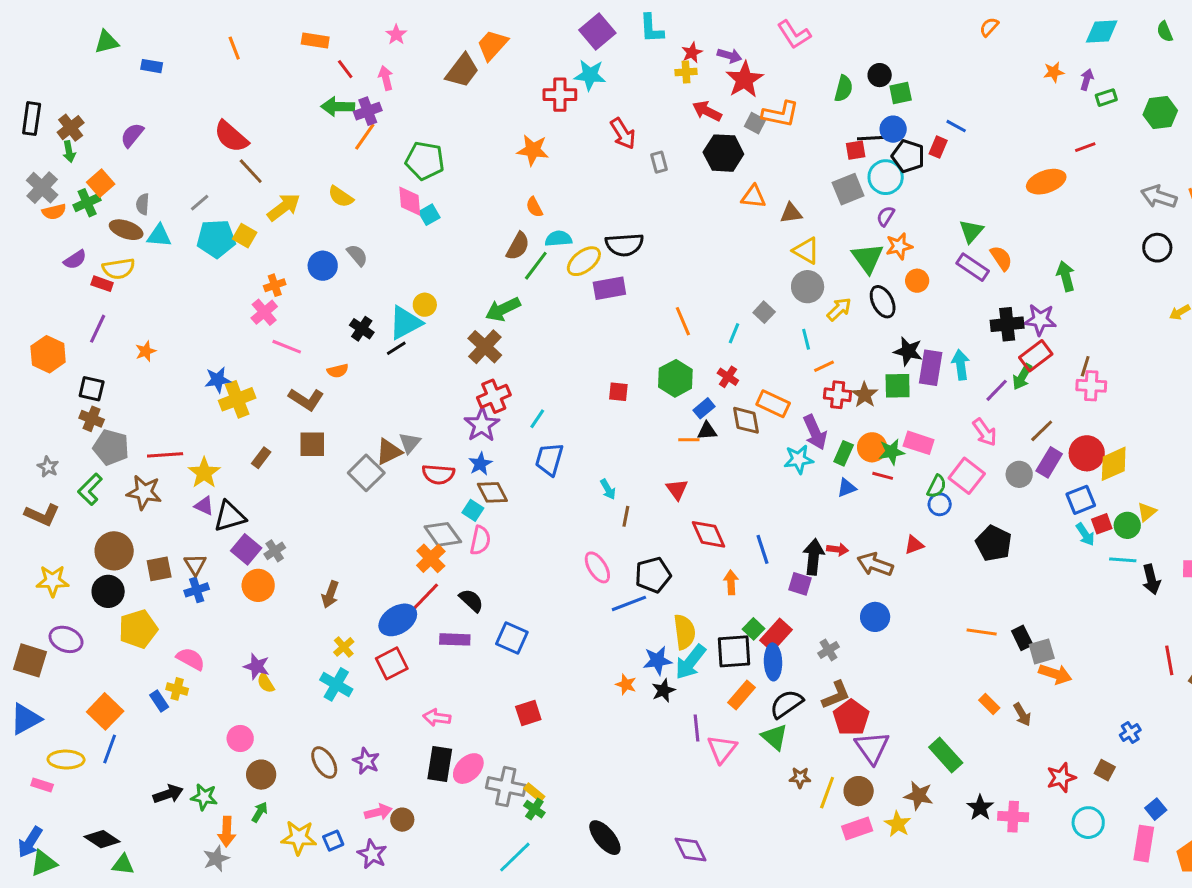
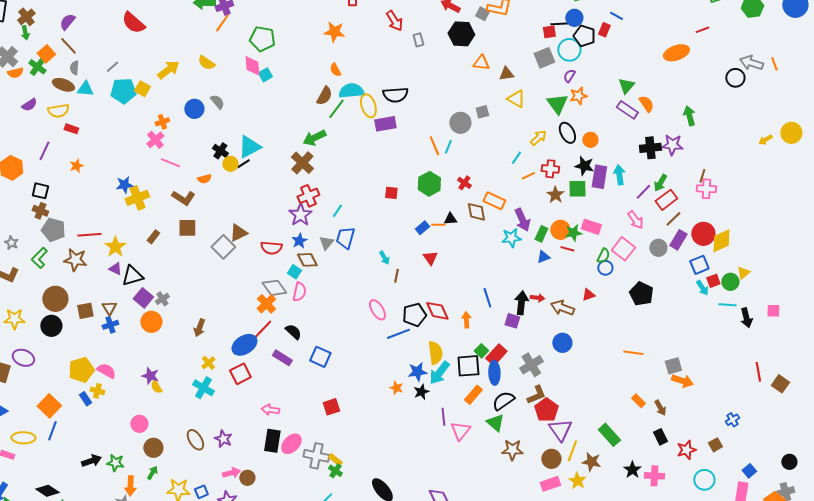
brown line: (251, 171) -> (68, 46), moved
green cross: (87, 203) -> (37, 67), turned -30
cyan semicircle: (558, 239) -> (351, 91), size x1.4
black circle: (1157, 248) -> (735, 78), moved
yellow ellipse: (584, 261) -> (368, 106), turned -70
orange circle: (917, 281) -> (590, 140), moved
red rectangle: (102, 284) -> (71, 129), moved
gray circle: (808, 287) -> (460, 123), moved
yellow circle: (425, 305) -> (230, 164), moved
gray square: (764, 312) -> (482, 112), moved, turned 32
cyan line: (734, 333) -> (448, 147), moved
cyan line: (806, 339) -> (516, 158), turned 48
red rectangle: (1036, 356) -> (666, 200), moved
red cross: (838, 395) -> (550, 169), moved
blue rectangle: (704, 408) -> (422, 228), moved
gray triangle: (410, 443) -> (326, 243), moved
red diamond: (708, 534) -> (437, 311), moved
yellow pentagon: (138, 629) -> (81, 370), moved
black rectangle: (1022, 638) -> (660, 437), moved
purple rectangle: (455, 639) -> (282, 358), turned 30
gray cross: (829, 650) -> (531, 365), size x1.6
brown square: (1105, 770) -> (715, 445), turned 32
brown star: (800, 778) -> (512, 450), size x1.5
yellow line: (827, 793) -> (572, 451), moved

